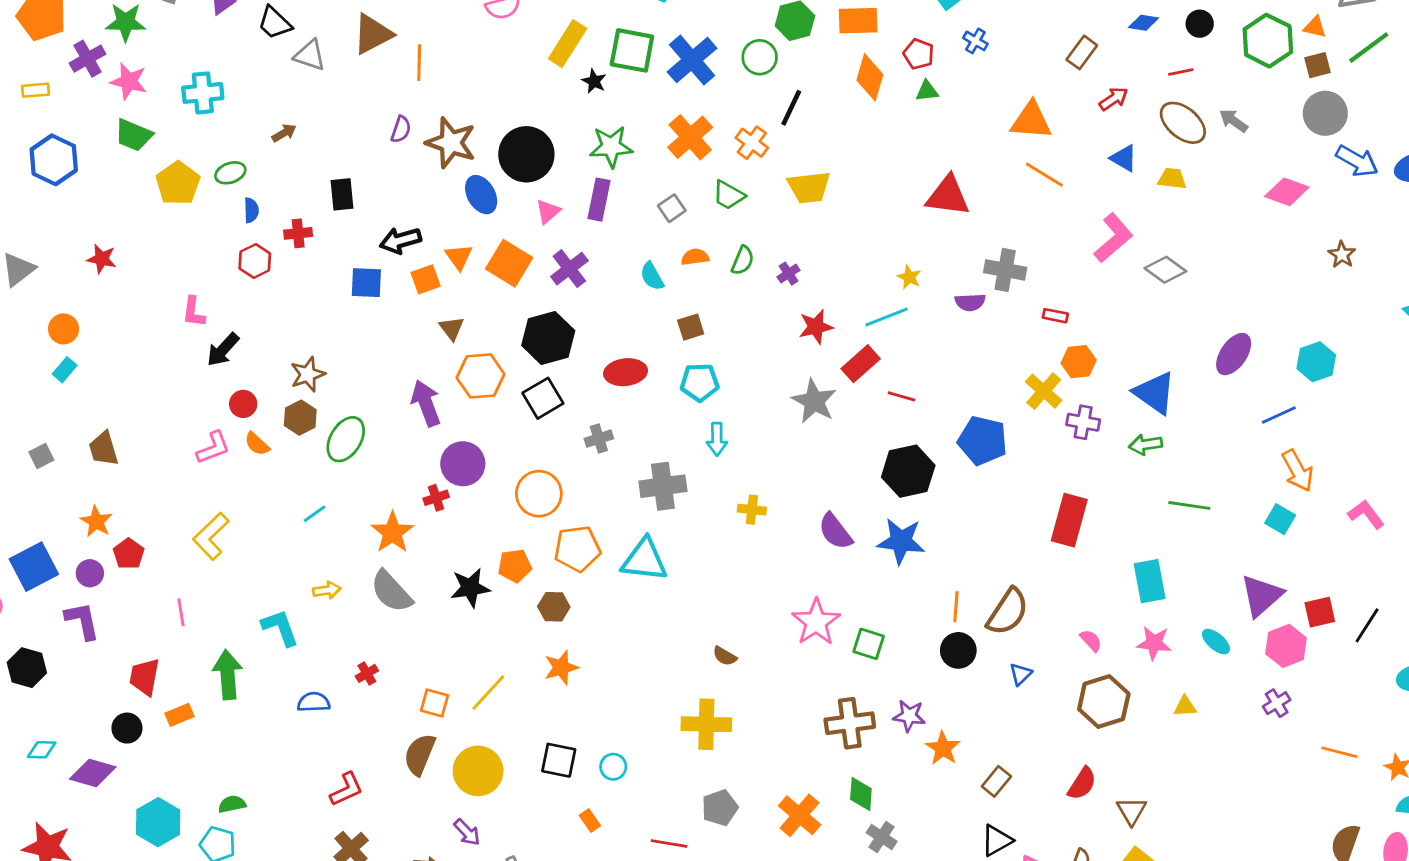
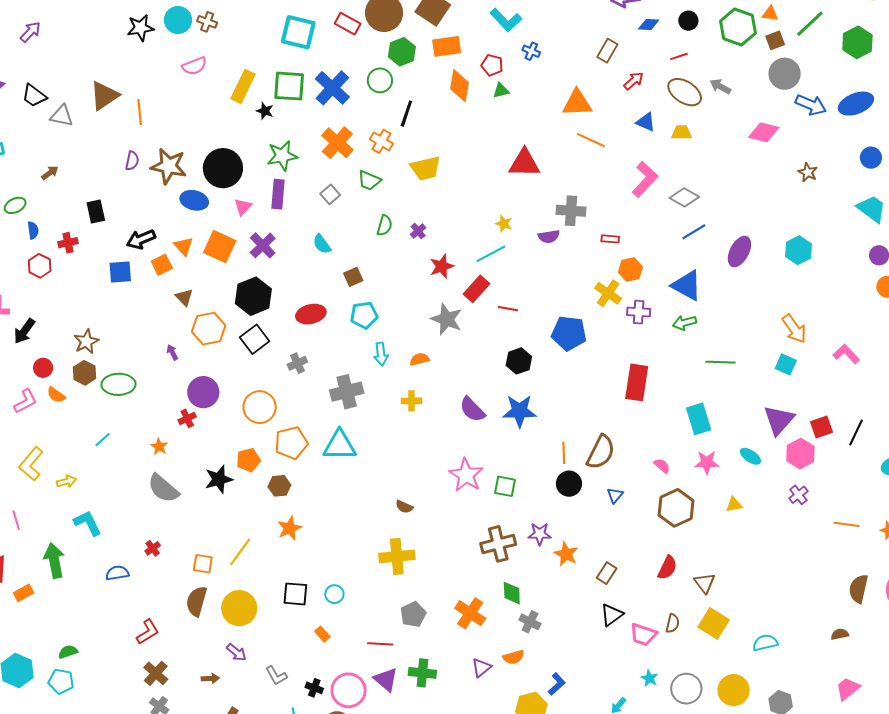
blue ellipse: (481, 195) -> (194, 200), turned -40
orange semicircle: (695, 257) -> (419, 359), moved
purple arrow: (426, 403) -> (172, 352), size x0.5
blue line: (1279, 415) -> (694, 232), moved
green ellipse: (346, 439) -> (118, 384), turned 64
black hexagon: (908, 471) -> (519, 361), size x0.7
orange star: (392, 533) -> (159, 447), size x0.6
yellow arrow: (327, 590) -> (66, 481), moved

